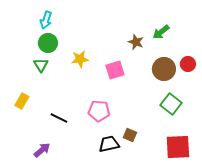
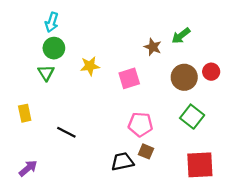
yellow rectangle: (22, 101) -> (25, 113), turned -42
pink pentagon: (99, 111) -> (140, 124), moved
purple arrow: (42, 150) -> (28, 168), moved

